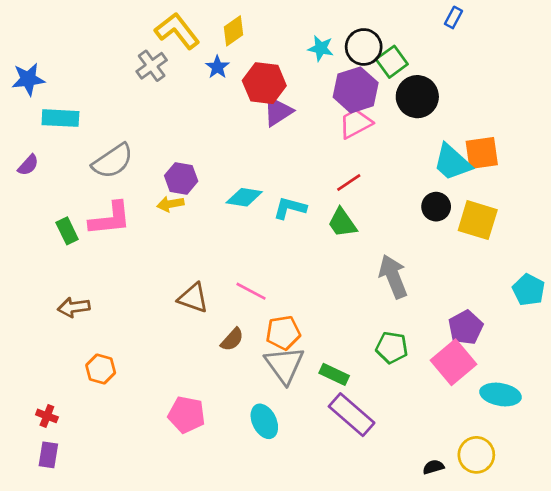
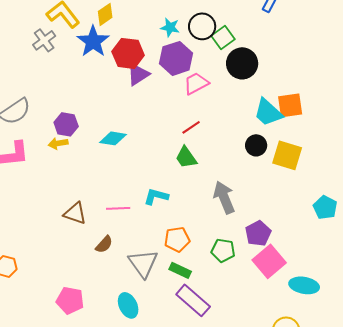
blue star: (217, 67) -> (93, 41), size x1.8
purple hexagon: (356, 90) -> (176, 58), moved
cyan L-shape: (290, 208) -> (156, 196), moved
pink line: (251, 291) -> (118, 208), turned -30
purple pentagon: (466, 327) -> (258, 233), moved
orange pentagon: (283, 333) -> (177, 239), moved

